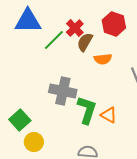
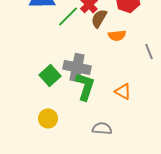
green L-shape: (87, 110) -> (85, 86), moved
green square: (20, 120) -> (50, 75), moved

